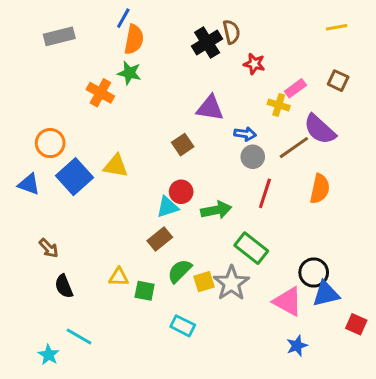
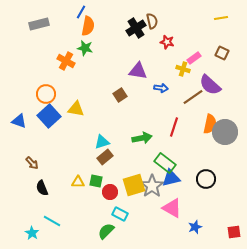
orange circle: (50, 143) -> (46, 94), moved
gray circle: (253, 157) -> (225, 132), moved, size x1.6
red circle: (181, 192) -> (110, 192), moved
cyan triangle: (167, 207) -> (102, 142), moved
green semicircle: (180, 271) -> (106, 231), moved
yellow square: (204, 282) -> (134, 185), size x1.6
green square: (145, 291) -> (96, 181), moved
blue triangle: (326, 294) -> (171, 178), moved
pink triangle: (288, 301) -> (172, 208), moved
red square: (356, 324) -> (234, 232), moved, turned -32

